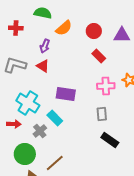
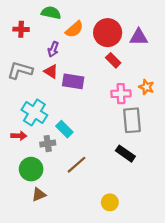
red circle: (94, 31) -> (108, 33), size x1.6
purple rectangle: (66, 94) -> (73, 81), moved
gray rectangle: (102, 114) -> (132, 120), moved, size x1.6
gray cross: (40, 131) -> (48, 144), turned 32
brown line: (55, 163) -> (77, 165), moved

